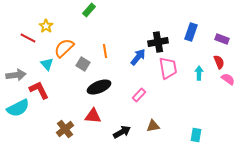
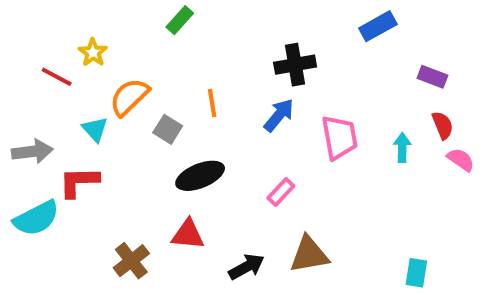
blue rectangle: (191, 32) -> (378, 26), moved, turned 42
purple rectangle: (222, 39) -> (432, 77), moved
black cross: (158, 42) -> (295, 65), moved
red L-shape: (39, 90) -> (79, 182), turned -65
brown triangle: (153, 126) -> (309, 255), size x1.5
cyan rectangle: (196, 135) -> (416, 273), moved

